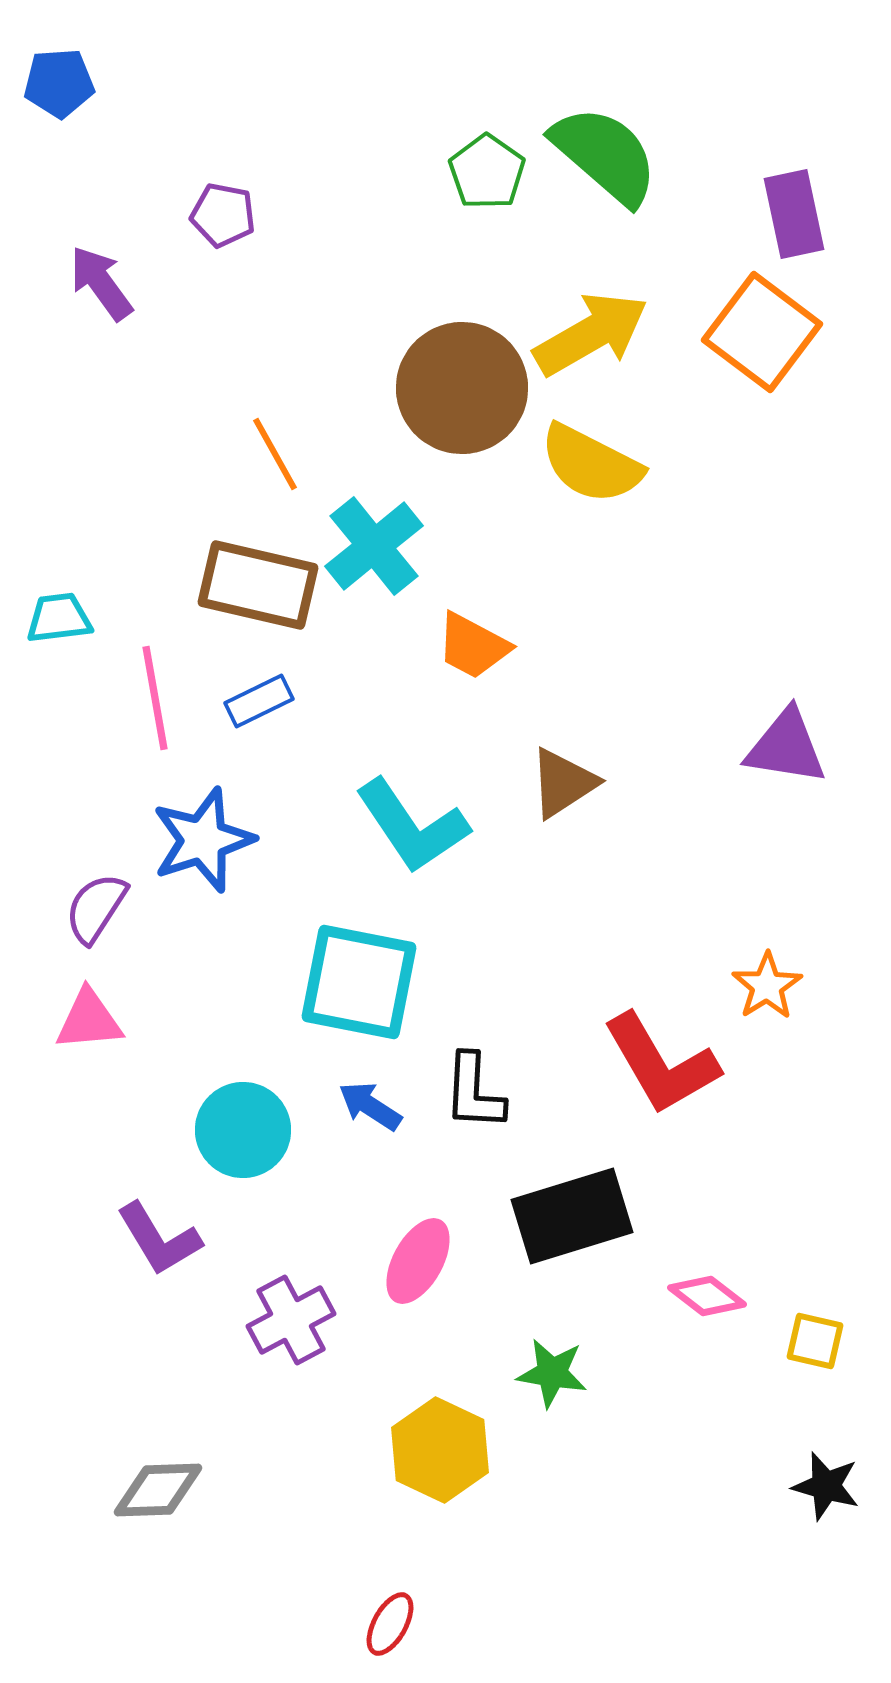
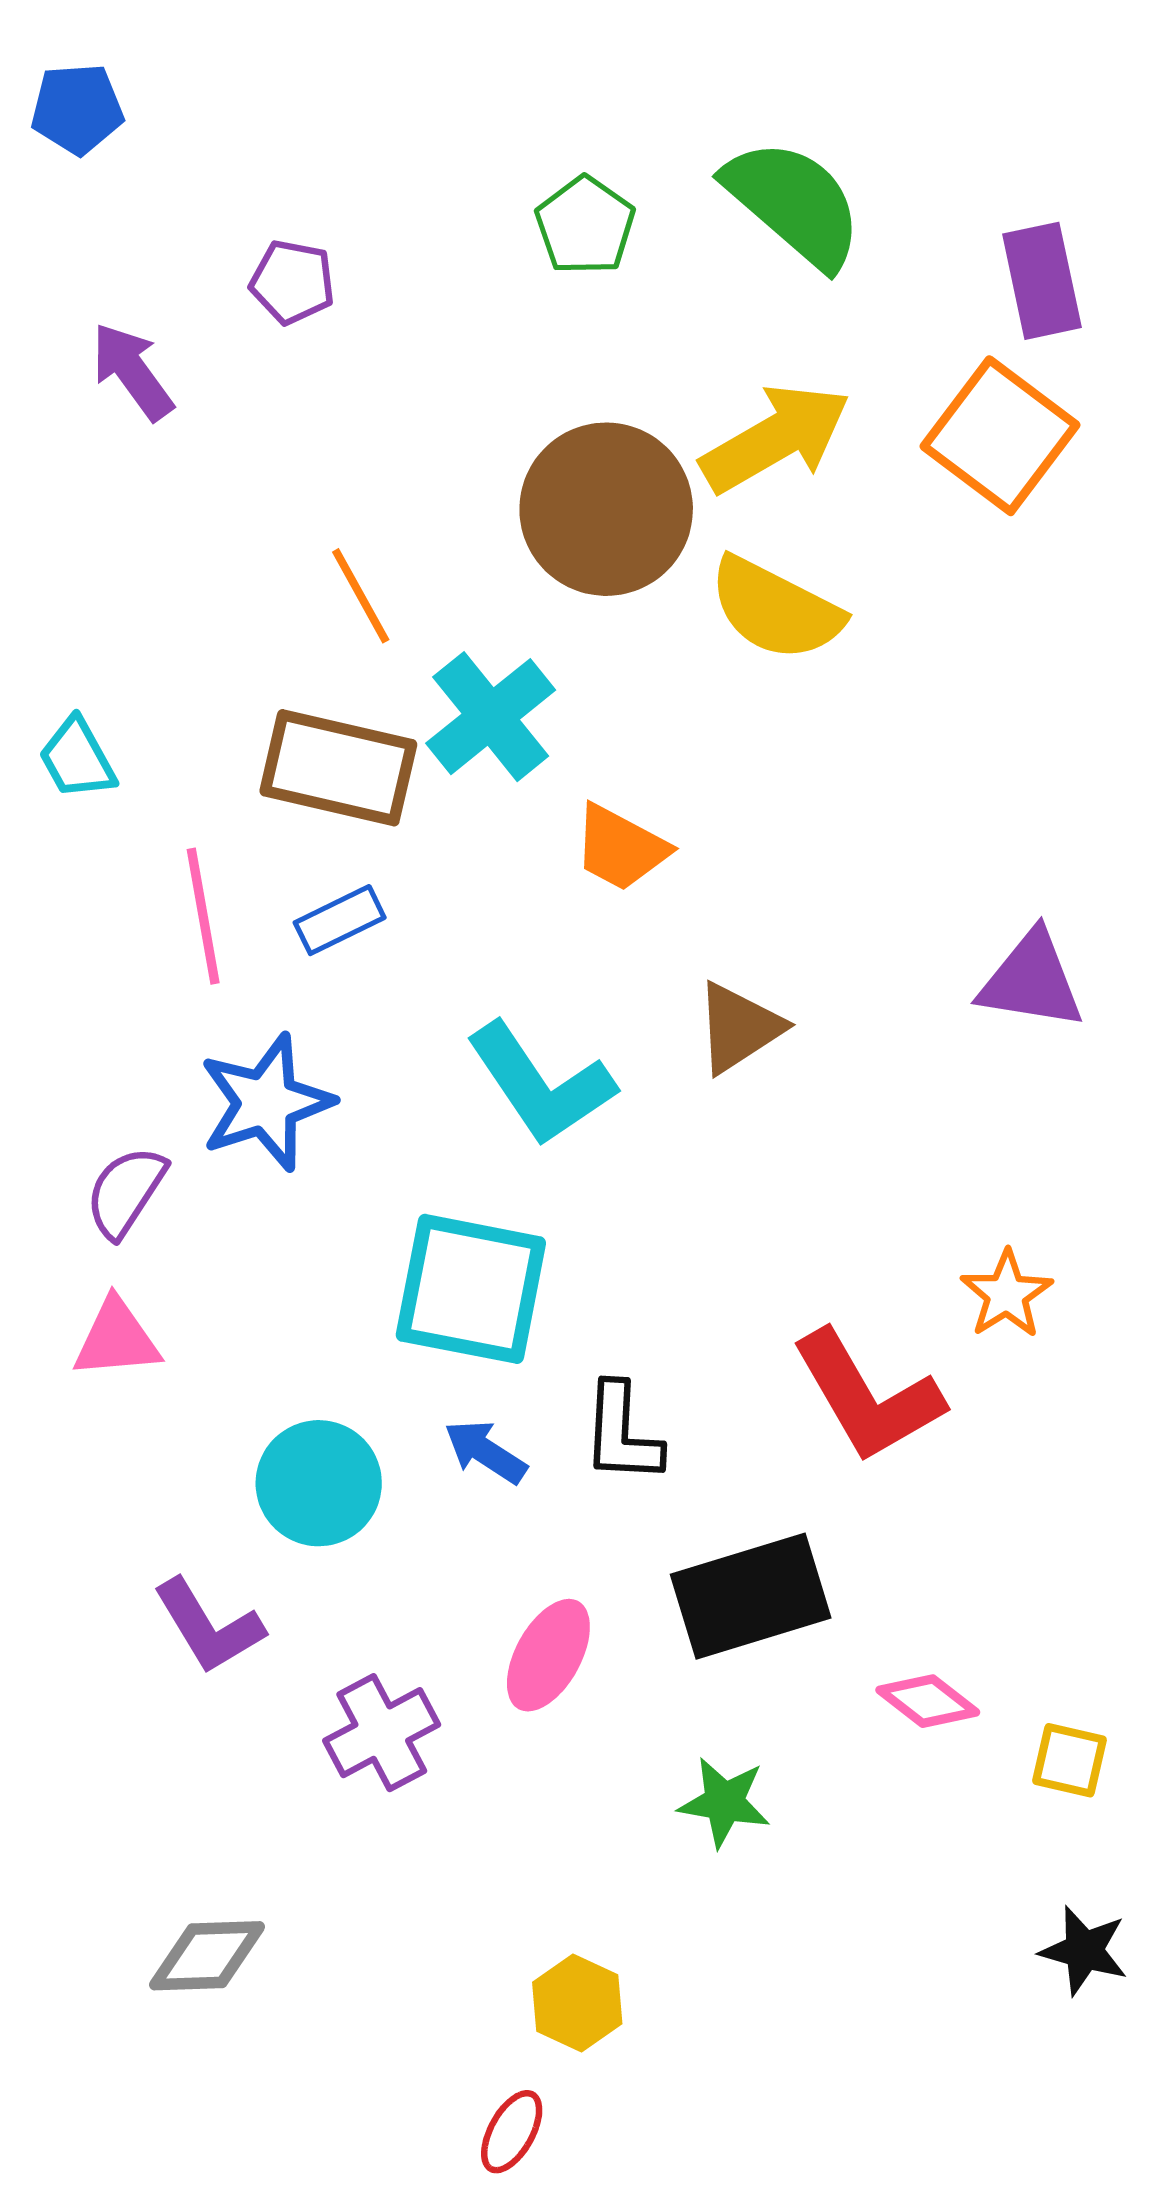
green pentagon: (487, 172) -> (585, 226), moved
cyan trapezoid: (59, 618) -> (77, 759), moved, turned -112
yellow hexagon: (440, 1450) -> (577, 2003), moved, size x0.7

